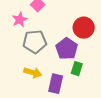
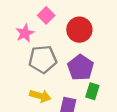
red circle: (84, 28) -> (79, 30), moved

